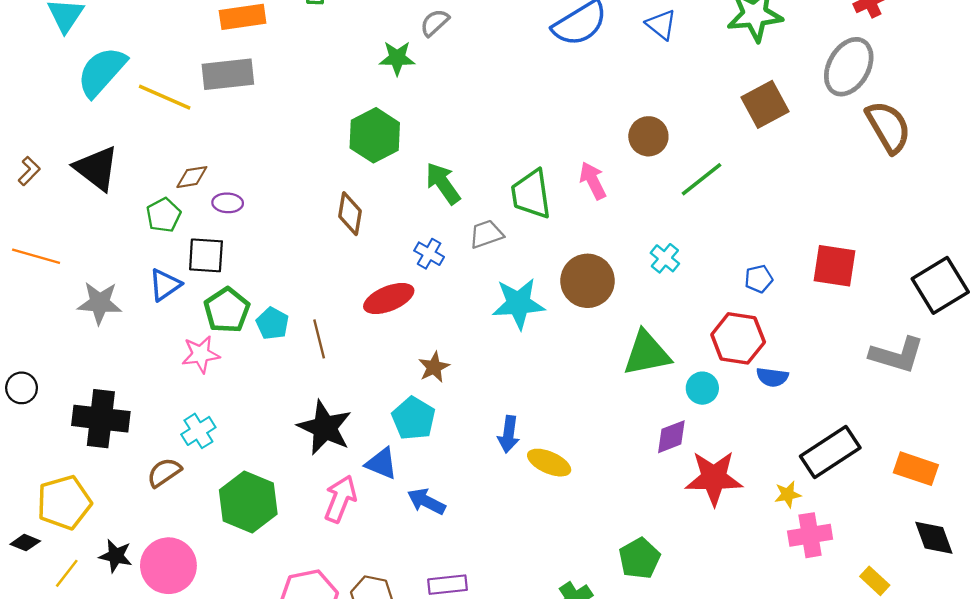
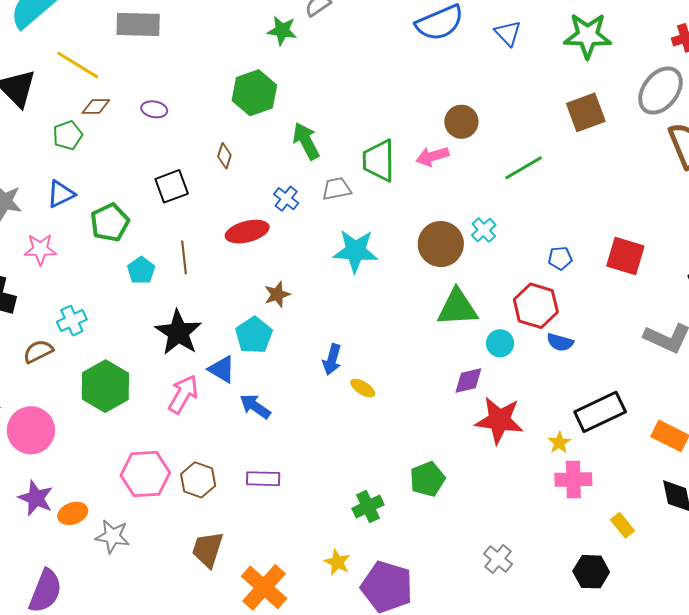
yellow line: (165, 97) -> (78, 65), moved
brown circle: (648, 136) -> (461, 122), moved
pink arrow: (593, 181) -> (432, 156), turned -88
purple ellipse: (228, 203) -> (154, 109), moved
brown diamond: (350, 214) -> (224, 156), size x0.7
black square: (206, 255) -> (172, 186), moved, turned -32
brown circle: (588, 281) -> (441, 244), moved
cyan pentagon: (272, 323) -> (141, 270), moved
pink star: (201, 354) -> (40, 249), moved
yellow ellipse: (549, 463) -> (363, 388), size x0.7
yellow star: (788, 494) -> (559, 443), turned -30

